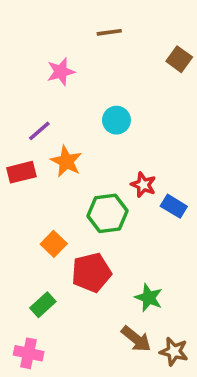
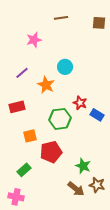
brown square: (179, 59) -> (99, 23), moved, turned -32
orange star: (66, 161) -> (46, 85), moved
red rectangle: (21, 172) -> (17, 107), moved
orange square: (54, 244) -> (30, 136), turned 32
brown star: (174, 351) -> (97, 185), moved

